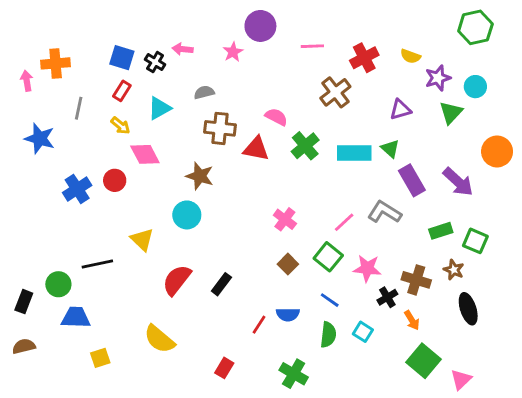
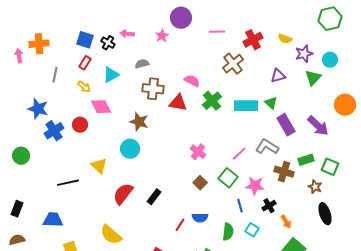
blue star: (40, 139) -> (38, 109), moved
brown cross: (416, 280) -> (284, 172), moved
green circle: (58, 284) -> (21, 156), moved
blue line: (330, 300) -> (240, 206), moved, turned 40

